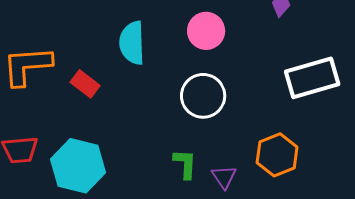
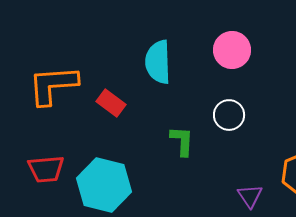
white circle: (203, 96) -> (229, 115), size x0.7
green L-shape: (185, 164) -> (182, 141), moved

